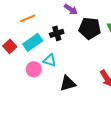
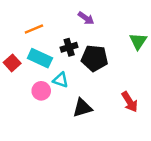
black pentagon: (90, 28) -> (94, 58), moved
cyan rectangle: (33, 42) -> (40, 58), turned 60

